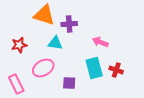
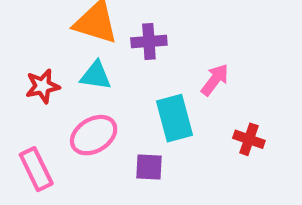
pink arrow: (100, 42) -> (215, 80), turned 105
cyan triangle: (55, 43) -> (96, 76), moved
cyan rectangle: (94, 68) -> (174, 118), moved

